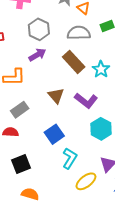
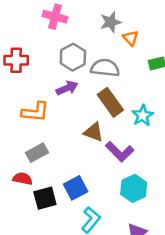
gray semicircle: (79, 33) -> (105, 68), moved
brown triangle: (56, 96) -> (94, 132), moved, turned -36
black square: (21, 164) -> (45, 198), moved

